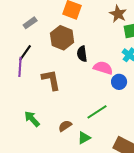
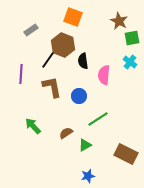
black line: (25, 53) -> (48, 60), moved
pink semicircle: (103, 68) -> (104, 75), turned -102
blue circle: (119, 82) -> (79, 96), moved

